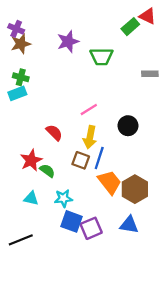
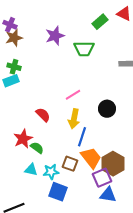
green rectangle: (130, 27) -> (100, 22), moved
brown square: (81, 160) -> (70, 164), moved
cyan triangle: (31, 198) -> (31, 170), moved
purple square: (91, 228) -> (102, 178), moved

